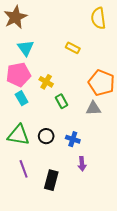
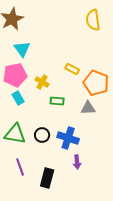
yellow rectangle: (73, 48) -> (72, 69), moved
green rectangle: (62, 101) -> (57, 101), turned -56
blue cross: (73, 139) -> (68, 138), size x1.5

